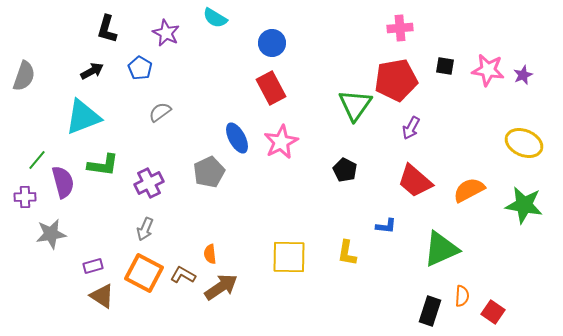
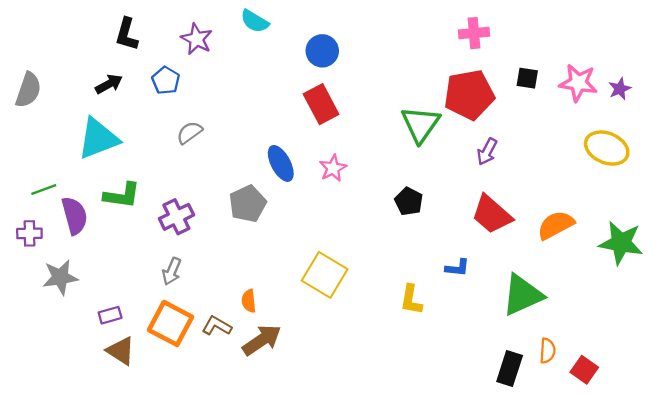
pink star: (281, 142) -> (333, 168), size x0.7
yellow ellipse: (524, 143) -> (607, 148), moved
green line: (37, 160) -> (44, 190), turned 30
yellow square: (289, 257) -> (325, 275), moved, turned 30

